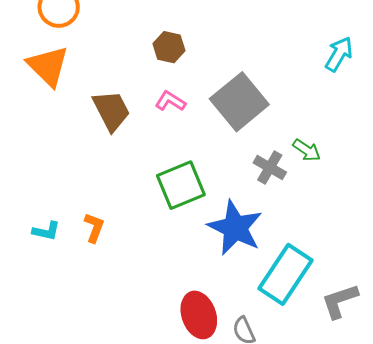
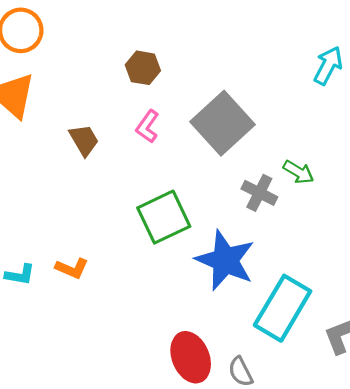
pink L-shape: (170, 101) -> (147, 126), turned -84
brown trapezoid: (111, 111) -> (84, 140), size x0.7
orange L-shape: (94, 228) -> (72, 268), turned 96

